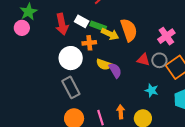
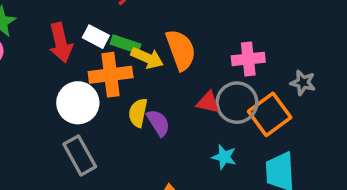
pink cross: (166, 36) -> (248, 59), turned 30
orange cross: (89, 43) -> (111, 75), size x1.6
gray circle: (159, 60) -> (237, 103), size x1.5
yellow semicircle: (104, 64) -> (138, 113), turned 84

